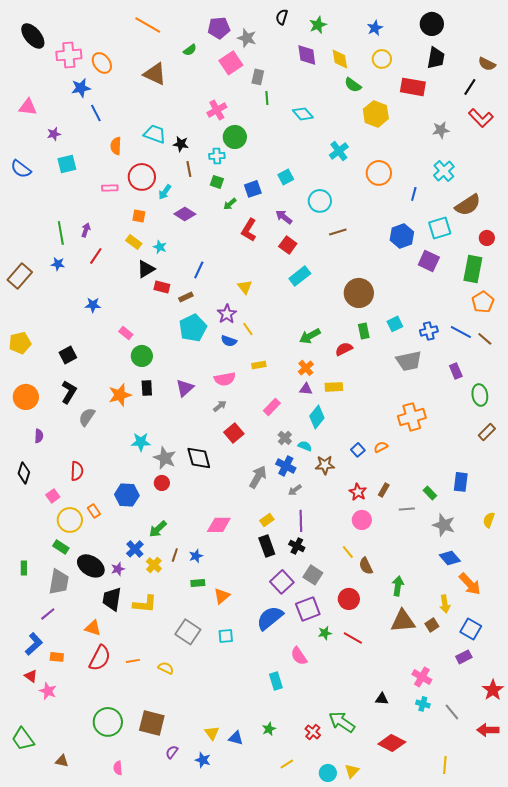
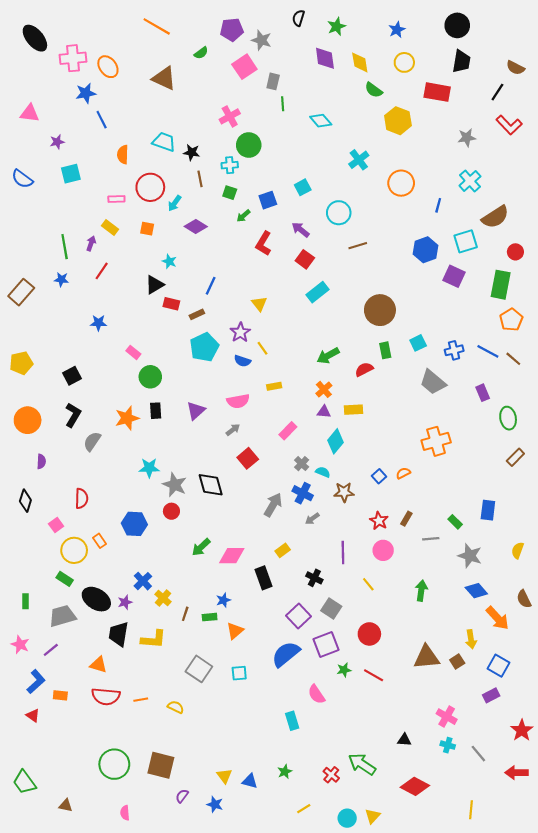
yellow rectangle: (134, 242) -> (110, 228), moved
gray trapezoid: (409, 361) -> (433, 382), turned 52
purple line: (301, 521) -> (343, 552), moved
green arrow: (158, 529) -> (201, 547), moved
black rectangle: (267, 546) -> (264, 578), moved
brown line: (175, 555) -> (185, 614), moved
blue star: (196, 556) -> (223, 600), moved
brown semicircle: (366, 566) -> (524, 599), moved
gray trapezoid: (59, 582) -> (62, 616), turned -116
green arrow: (398, 586) -> (421, 591), moved
red semicircle: (100, 658) -> (106, 696), turned 68
pink star: (48, 691) -> (20, 645), moved

